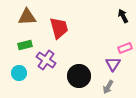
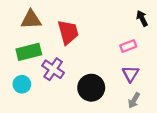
green rectangle: (25, 45) -> (29, 52), size x1.5
pink rectangle: (125, 48) -> (128, 46), moved
gray arrow: (108, 87) -> (134, 100), moved

